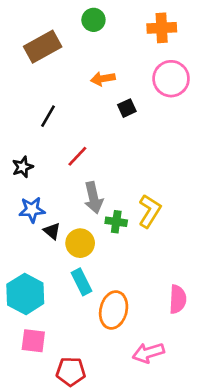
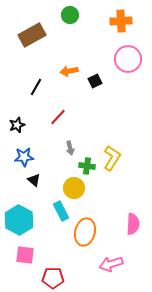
orange arrow: (103, 79) -> (69, 71), moved
gray arrow: (93, 198) -> (70, 148), size x0.6
black triangle: (52, 231) -> (34, 180), moved
yellow circle: (80, 243) -> (74, 188), moved

